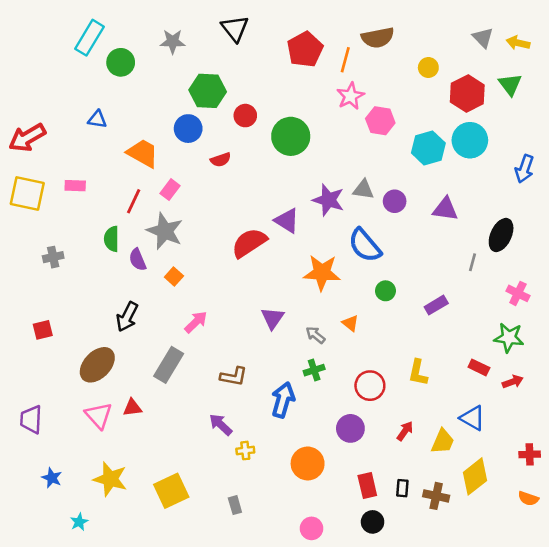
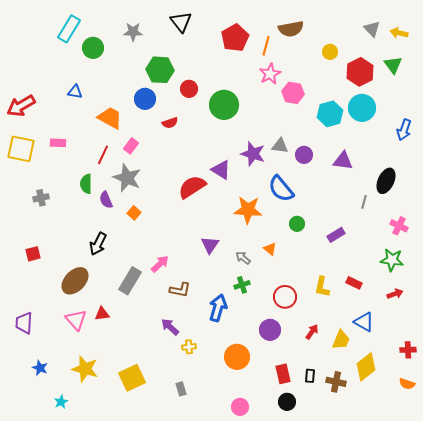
pink arrow: (196, 322) -> (160, 264), moved
red rectangle: (479, 367) -> (354, 283), moved

